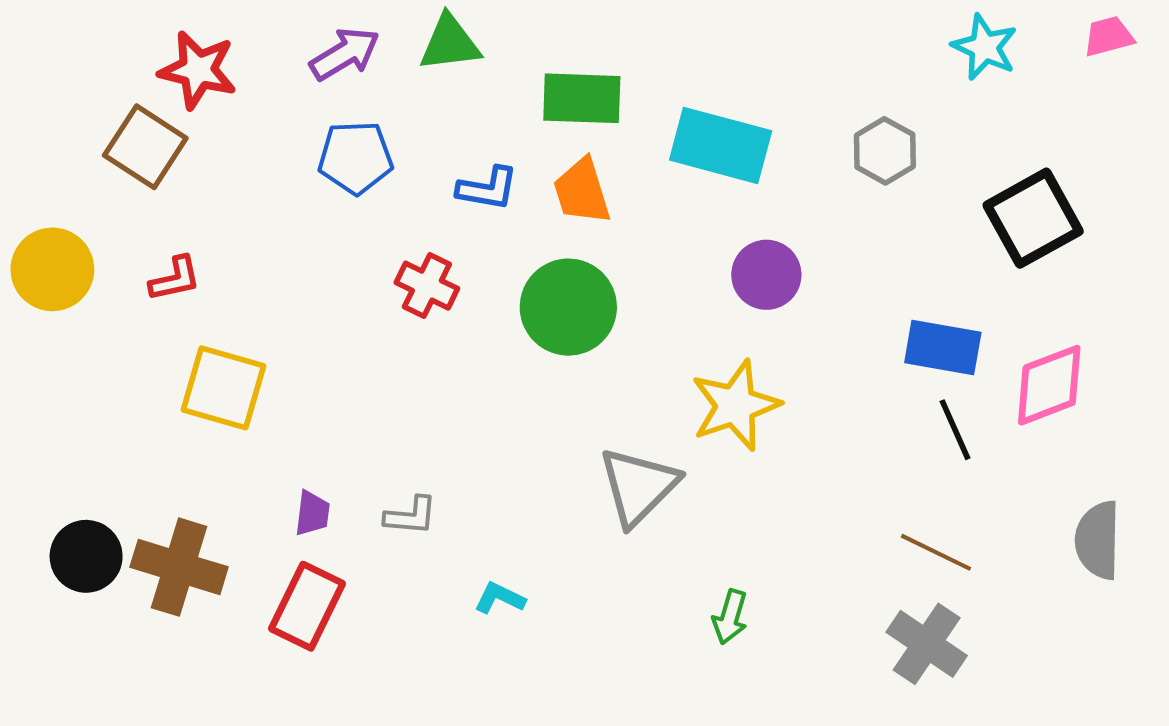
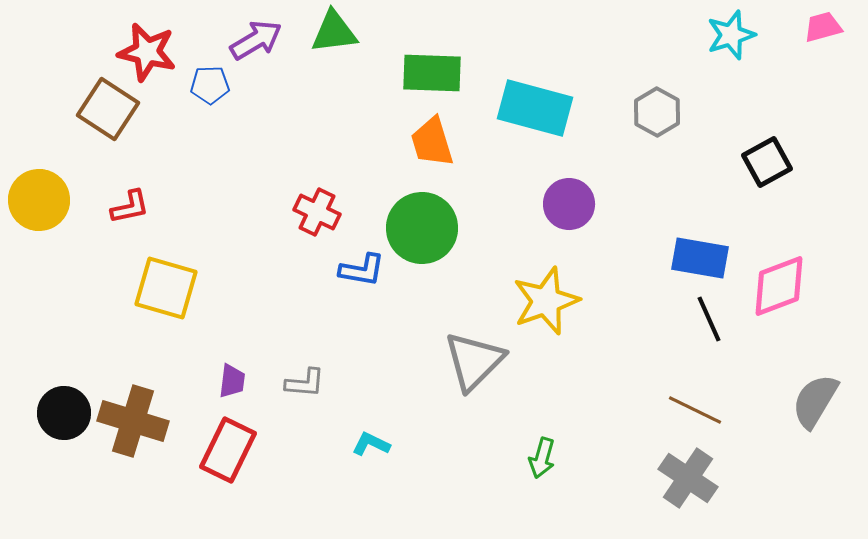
cyan star: (985, 47) -> (731, 35), turned 30
blue pentagon: (355, 158) -> (210, 85), moved, size x0.7
blue L-shape: (488, 189) -> (362, 270), moved
black square: (1033, 218) -> (767, 162), size x0.7
gray semicircle: (1098, 540) -> (815, 401), turned 30

